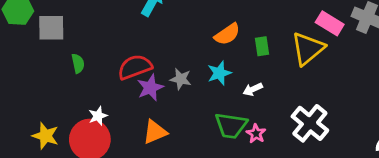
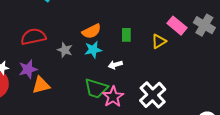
orange semicircle: (227, 34) -> (92, 31), moved
yellow triangle: (308, 49) -> (159, 41), size x0.6
purple star: (150, 88) -> (28, 69), moved
pink star: (256, 134) -> (113, 97), size x1.5

